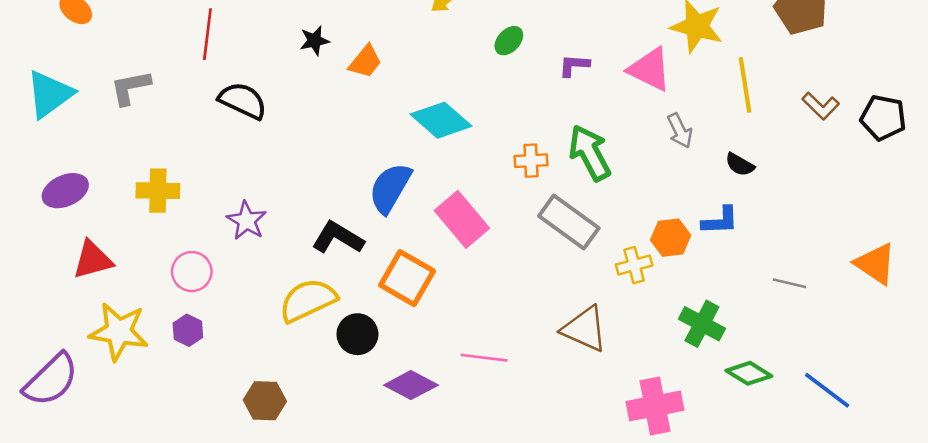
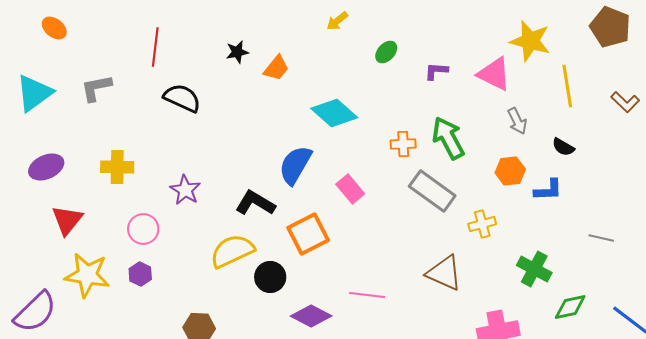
pink rectangle: (462, 219) -> (350, 189), size x0.7
orange hexagon: (671, 238) -> (510, 171), moved
red triangle: (93, 260) -> (67, 220), turned -36
orange square: (407, 278) -> (308, 234), turned 33
green diamond: (749, 373) -> (570, 307), turned -44

